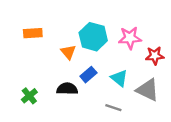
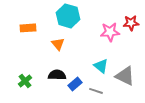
cyan hexagon: (93, 37) -> (68, 16), moved
red star: (155, 56) -> (131, 23), moved
blue rectangle: (88, 75) -> (75, 84), moved

